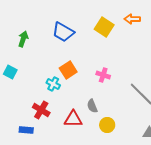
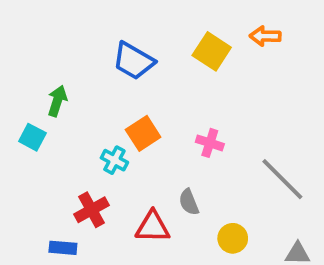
green arrow: (23, 39) -> (57, 101), moved
red cross: (41, 110) -> (92, 210), turned 30
yellow circle: (107, 125) -> (233, 238), moved

